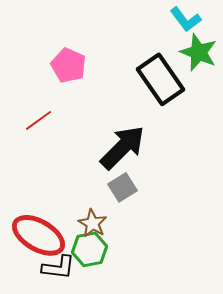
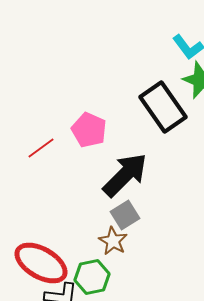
pink pentagon: (68, 65) -> (89, 130), moved
brown star: (92, 223) -> (113, 241), moved

